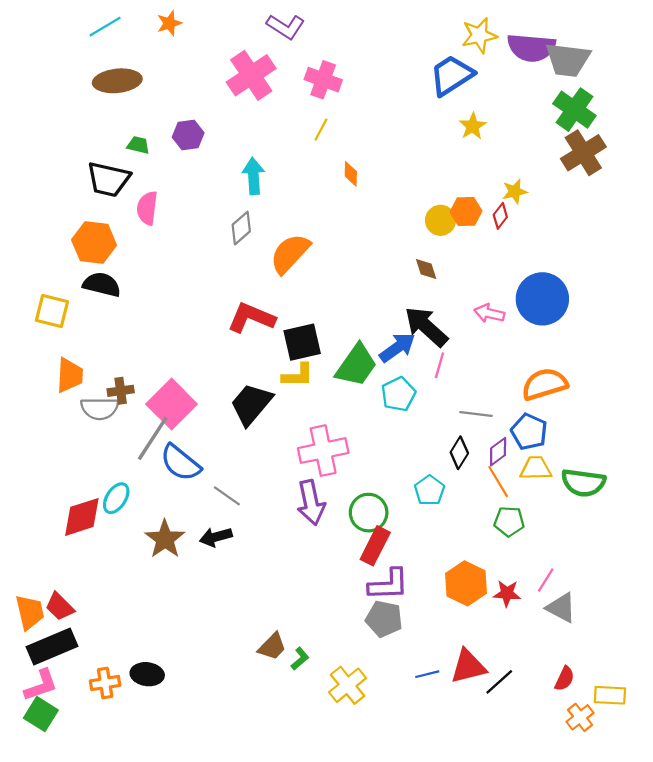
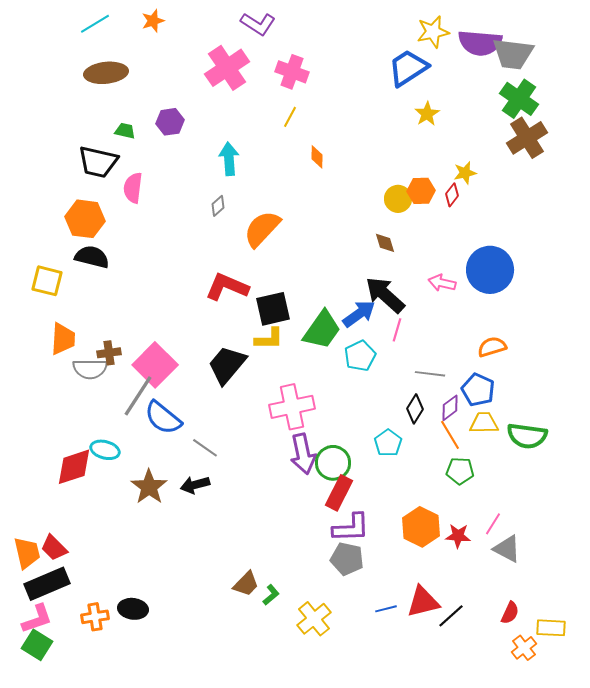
gray diamond: (241, 228) -> (218, 206), size x0.7
orange semicircle: (545, 384) -> (492, 347), size x0.7
cyan ellipse: (116, 498) -> (105, 450), turned 72
purple arrow: (311, 503) -> (303, 454), moved

